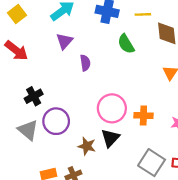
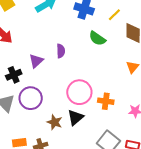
yellow line: (143, 14) -> (114, 15), turned -48
purple triangle: (64, 41) -> (36, 61), moved
green semicircle: (126, 44) -> (97, 38), turned -30

